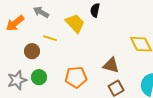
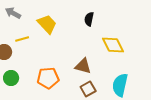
black semicircle: (95, 10) -> (89, 19), moved
yellow line: (50, 38) -> (22, 39), turned -32

